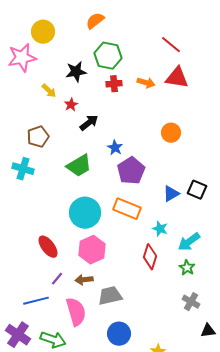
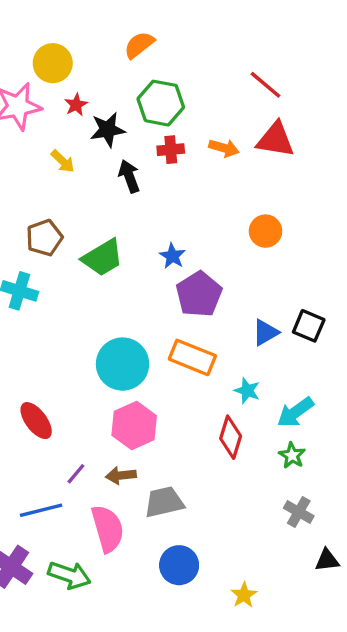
red star: (71, 105) -> (76, 105), moved
black arrow: (89, 123) -> (129, 176), moved, turned -72
green trapezoid: (79, 166) -> (103, 258), moved
red ellipse: (48, 247) -> (36, 421), moved

